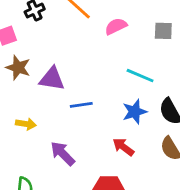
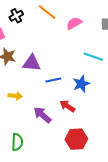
blue star: (135, 112) -> (81, 84), moved
red arrow: (123, 147) -> (67, 106), moved

